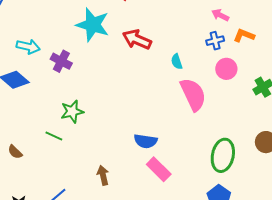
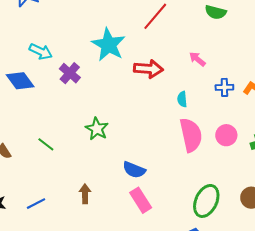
pink arrow: (220, 15) -> (197, 59), moved
red arrow: (137, 39) -> (148, 69), turned 148
pink circle: (226, 69) -> (226, 135), moved
green star: (72, 112) -> (97, 129), moved, turned 30

